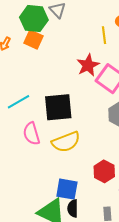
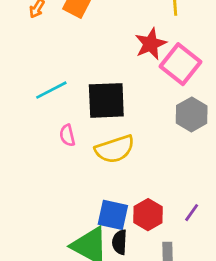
pink semicircle: (31, 134) -> (67, 135), size x0.7
red hexagon: (104, 171) -> (148, 215), moved

